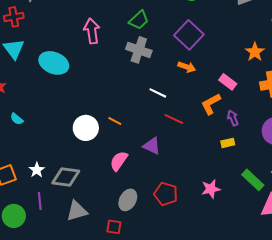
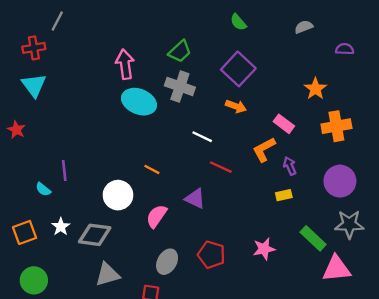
cyan ellipse: (54, 63) -> (139, 102), moved
cyan semicircle: (17, 119) -> (43, 189), moved
white circle: (86, 128) -> (118, 195), moved
purple line: (40, 201) -> (64, 171), moved

